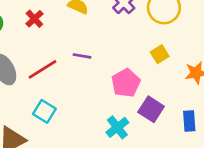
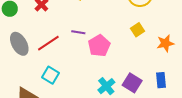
pink pentagon: (126, 83) -> (99, 46), moved
purple square: (151, 109) -> (132, 83), moved

